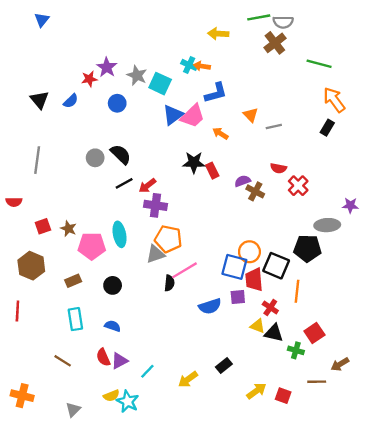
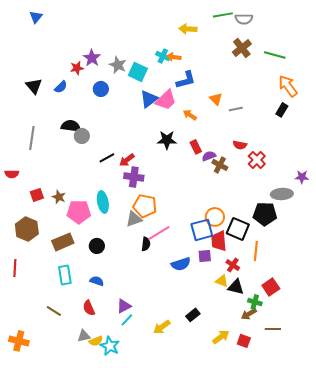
brown cross: (275, 43) -> (242, 48), moved
black semicircle: (121, 154) -> (71, 126), moved, turned -36
red rectangle: (212, 171) -> (196, 147), moved
blue square: (234, 267) -> (202, 230), turned -30
brown rectangle: (73, 281) -> (63, 242), size x1.5
purple triangle: (120, 361) -> (124, 306), moved
brown arrow: (340, 364) -> (249, 314), moved
gray triangle: (73, 410) -> (84, 336), moved, turned 32

